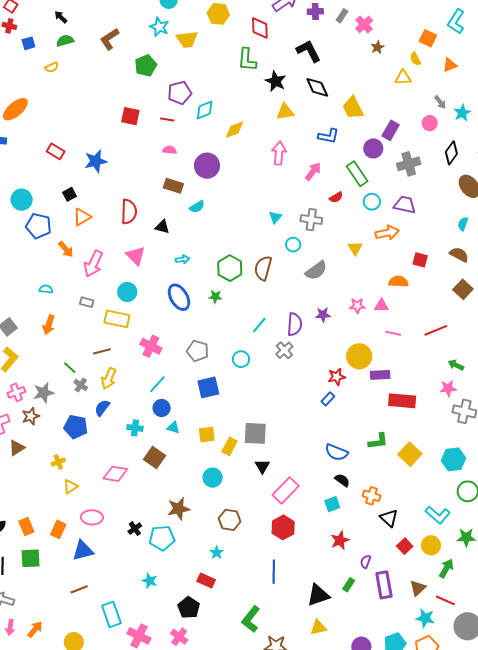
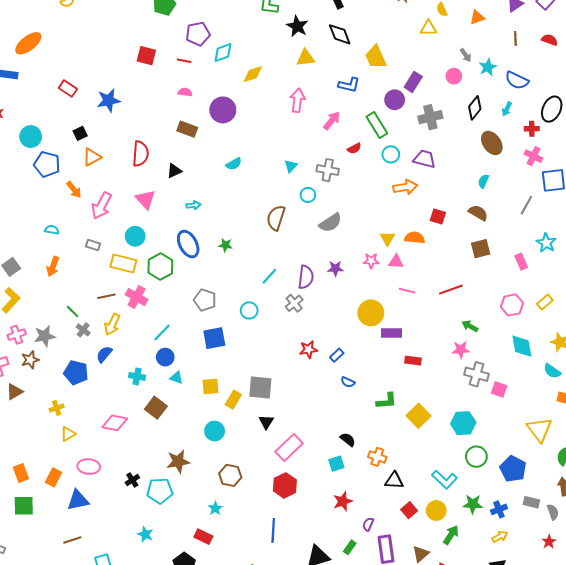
cyan semicircle: (197, 207) -> (234, 164), moved
black triangle: (162, 227) -> (174, 171), turned -42
yellow triangle: (355, 248) -> (387, 238), moved
green hexagon: (230, 268) -> (160, 267), moved
brown square: (463, 289) -> (481, 249), turned 30
pink cross: (151, 346) -> (137, 297), moved
red star: (337, 377) -> (308, 349), moved
red rectangle: (402, 401) -> (413, 361), size x0.6
blue semicircle: (336, 452) -> (348, 382), moved, size x0.6
black triangle: (389, 518) -> (394, 481), turned -42

